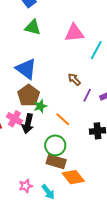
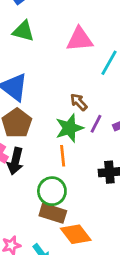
green star: (40, 106) -> (69, 128), moved, size x1.5
orange line: (63, 119) -> (63, 156), turned 42

